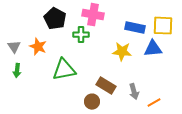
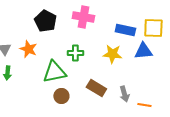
green cross: (81, 35) -> (75, 53), moved
brown circle: (92, 102) -> (61, 96), moved
orange line: (154, 103) -> (144, 105), turned 40

